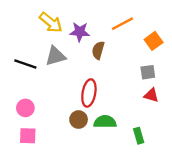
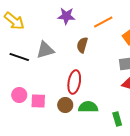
yellow arrow: (51, 22) -> (14, 21), moved
purple star: (80, 32) -> (66, 16), moved
pink square: (28, 136) -> (38, 101), moved

